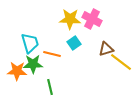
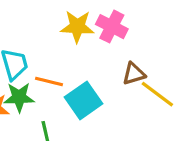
cyan square: (74, 43) -> (84, 100), moved, size x1.6

